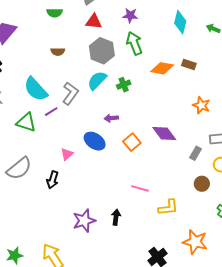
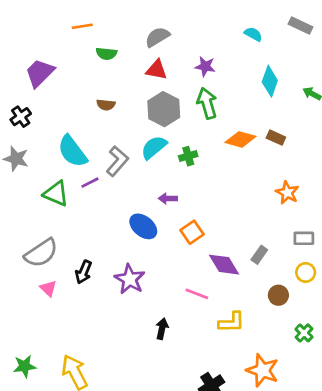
purple diamond: (164, 134) -> (224, 265), moved
gray rectangle: (196, 153) -> (259, 255), moved
pink triangle: (67, 154) -> (48, 288), moved, turned -40
purple star: (84, 221) -> (130, 279), moved, turned -30

